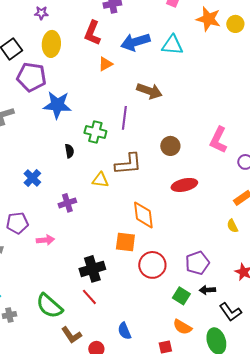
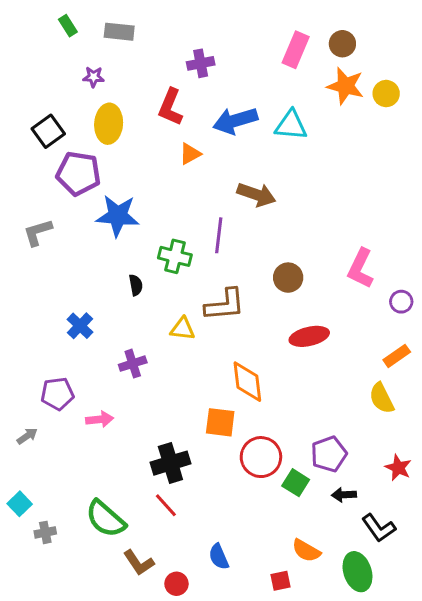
yellow semicircle: (232, 226) -> (382, 398), size x1.5
green square: (181, 296) -> (296, 483), moved

